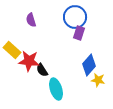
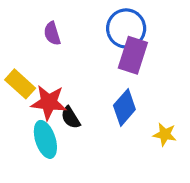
purple rectangle: (79, 33) -> (133, 55), size x1.5
blue diamond: (89, 65) -> (124, 107), moved
cyan ellipse: (56, 89) -> (45, 139), moved

